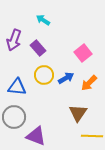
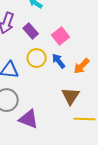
pink square: (83, 53) -> (61, 36), moved
blue arrow: (66, 78) -> (59, 61), turned -98

